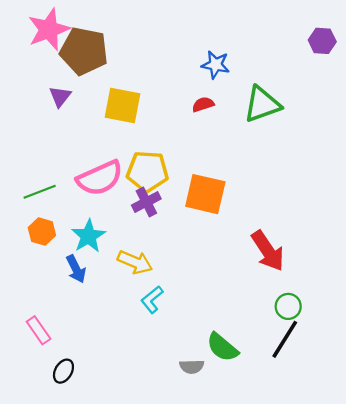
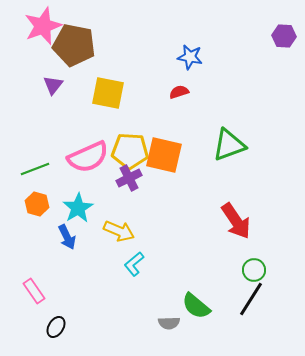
green triangle: (262, 104) -> (229, 145), moved
orange square: (205, 194) -> (164, 155), moved

